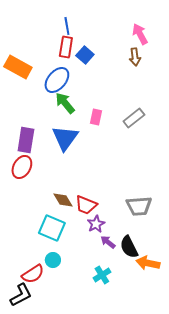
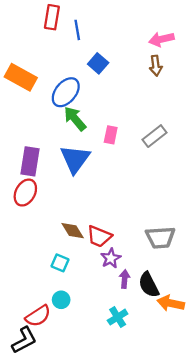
pink arrow: (140, 34) -> (161, 39), turned -75
red rectangle: (66, 47) -> (52, 17), moved
cyan square: (52, 228) -> (60, 263), size x0.6
purple arrow: (108, 242) -> (125, 279), turned 56

